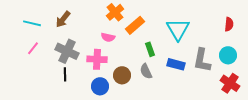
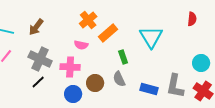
red semicircle: (229, 24) -> (192, 19), moved
gray L-shape: (202, 60) -> (175, 86), moved
blue rectangle: (176, 64) -> (149, 89), moved
black line: (65, 74) -> (38, 82), turned 48

